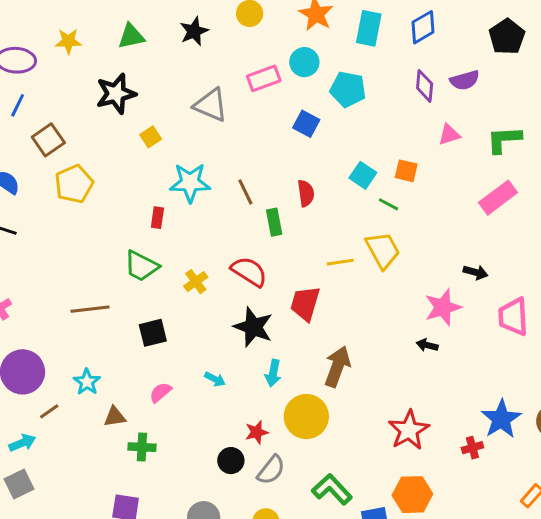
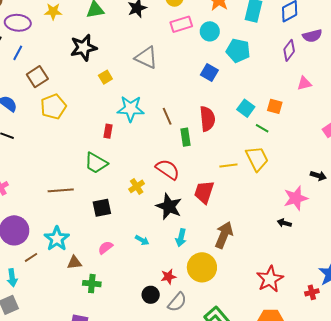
pink rectangle: (264, 78) -> (181, 24), moved
purple semicircle: (465, 80) -> (312, 36), moved
purple diamond: (425, 86) -> (289, 50), turned 30
red semicircle: (306, 193) -> (207, 119), size x1.4
yellow cross: (196, 282) -> (137, 186), moved
cyan star: (87, 382) -> (57, 239), size x1.4
cyan arrow: (22, 443) -> (12, 278), turned 102

